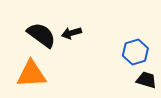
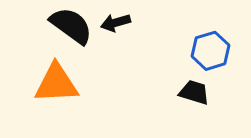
black trapezoid: (146, 80) -> (194, 92), moved

